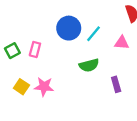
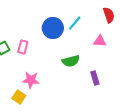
cyan line: (94, 34) -> (75, 23), moved
yellow square: (21, 87) -> (19, 97), moved

